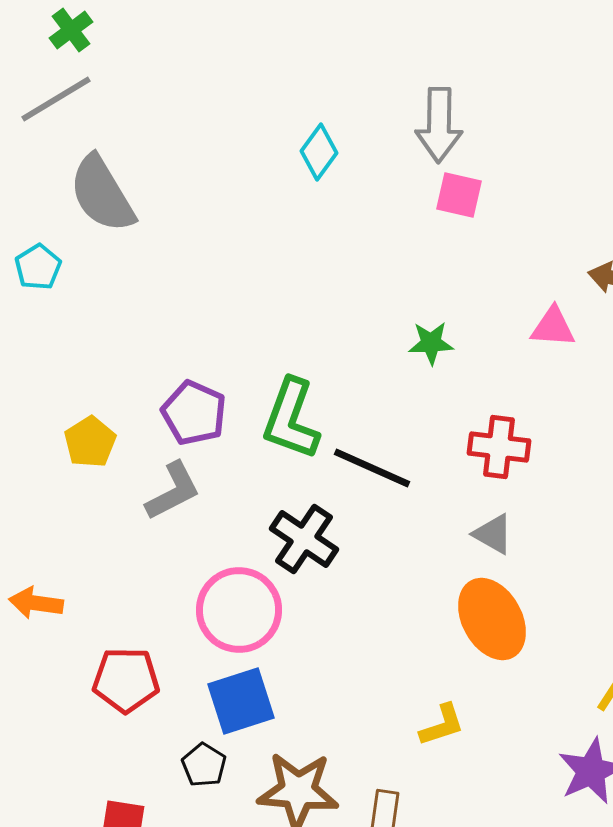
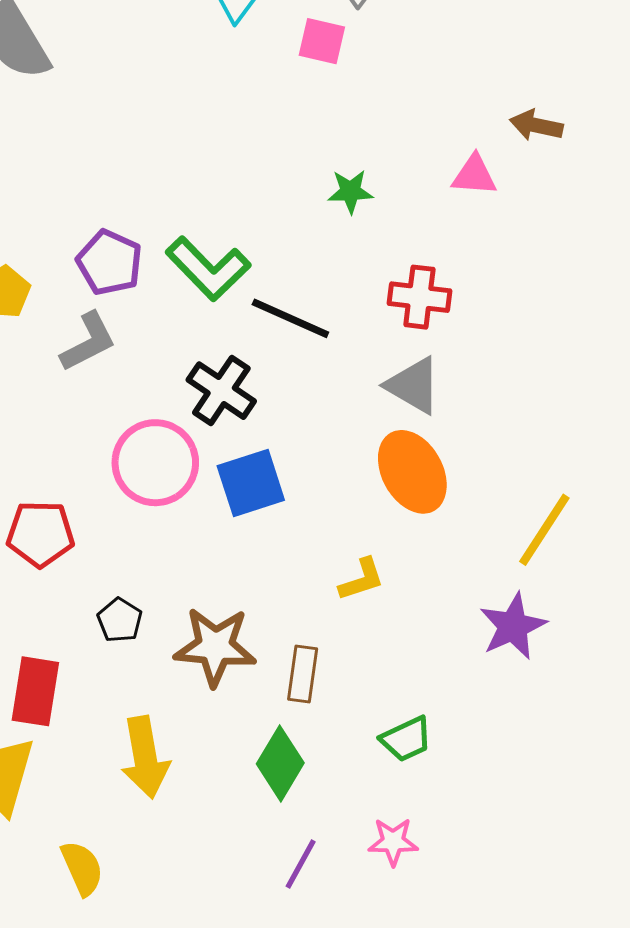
pink square: (459, 195) -> (322, 41), moved
green L-shape: (291, 419) -> (208, 269), turned -64
gray triangle: (493, 534) -> (413, 385), size x1.4
blue square: (241, 701) -> (251, 483), moved

